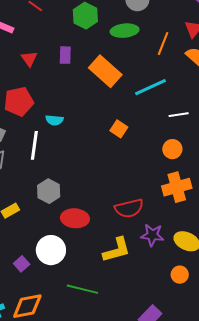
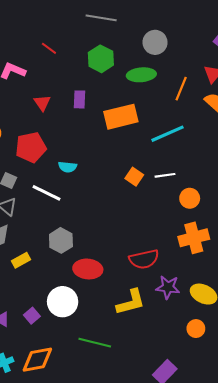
orange rectangle: (105, 71) -> (121, 117), turned -56
white line: (179, 115) -> (165, 175), moved
white line: (34, 145) -> (47, 193), turned -72

